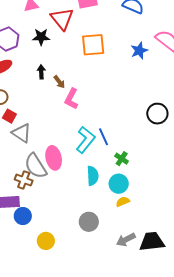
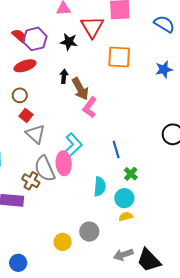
brown arrow: (59, 82) -> (80, 89), size x1.6
cyan L-shape: (86, 140) -> (72, 146), moved
blue circle: (23, 216) -> (18, 263), moved
yellow circle: (46, 241) -> (63, 242), moved
black trapezoid: (152, 242) -> (149, 260), turned -136

